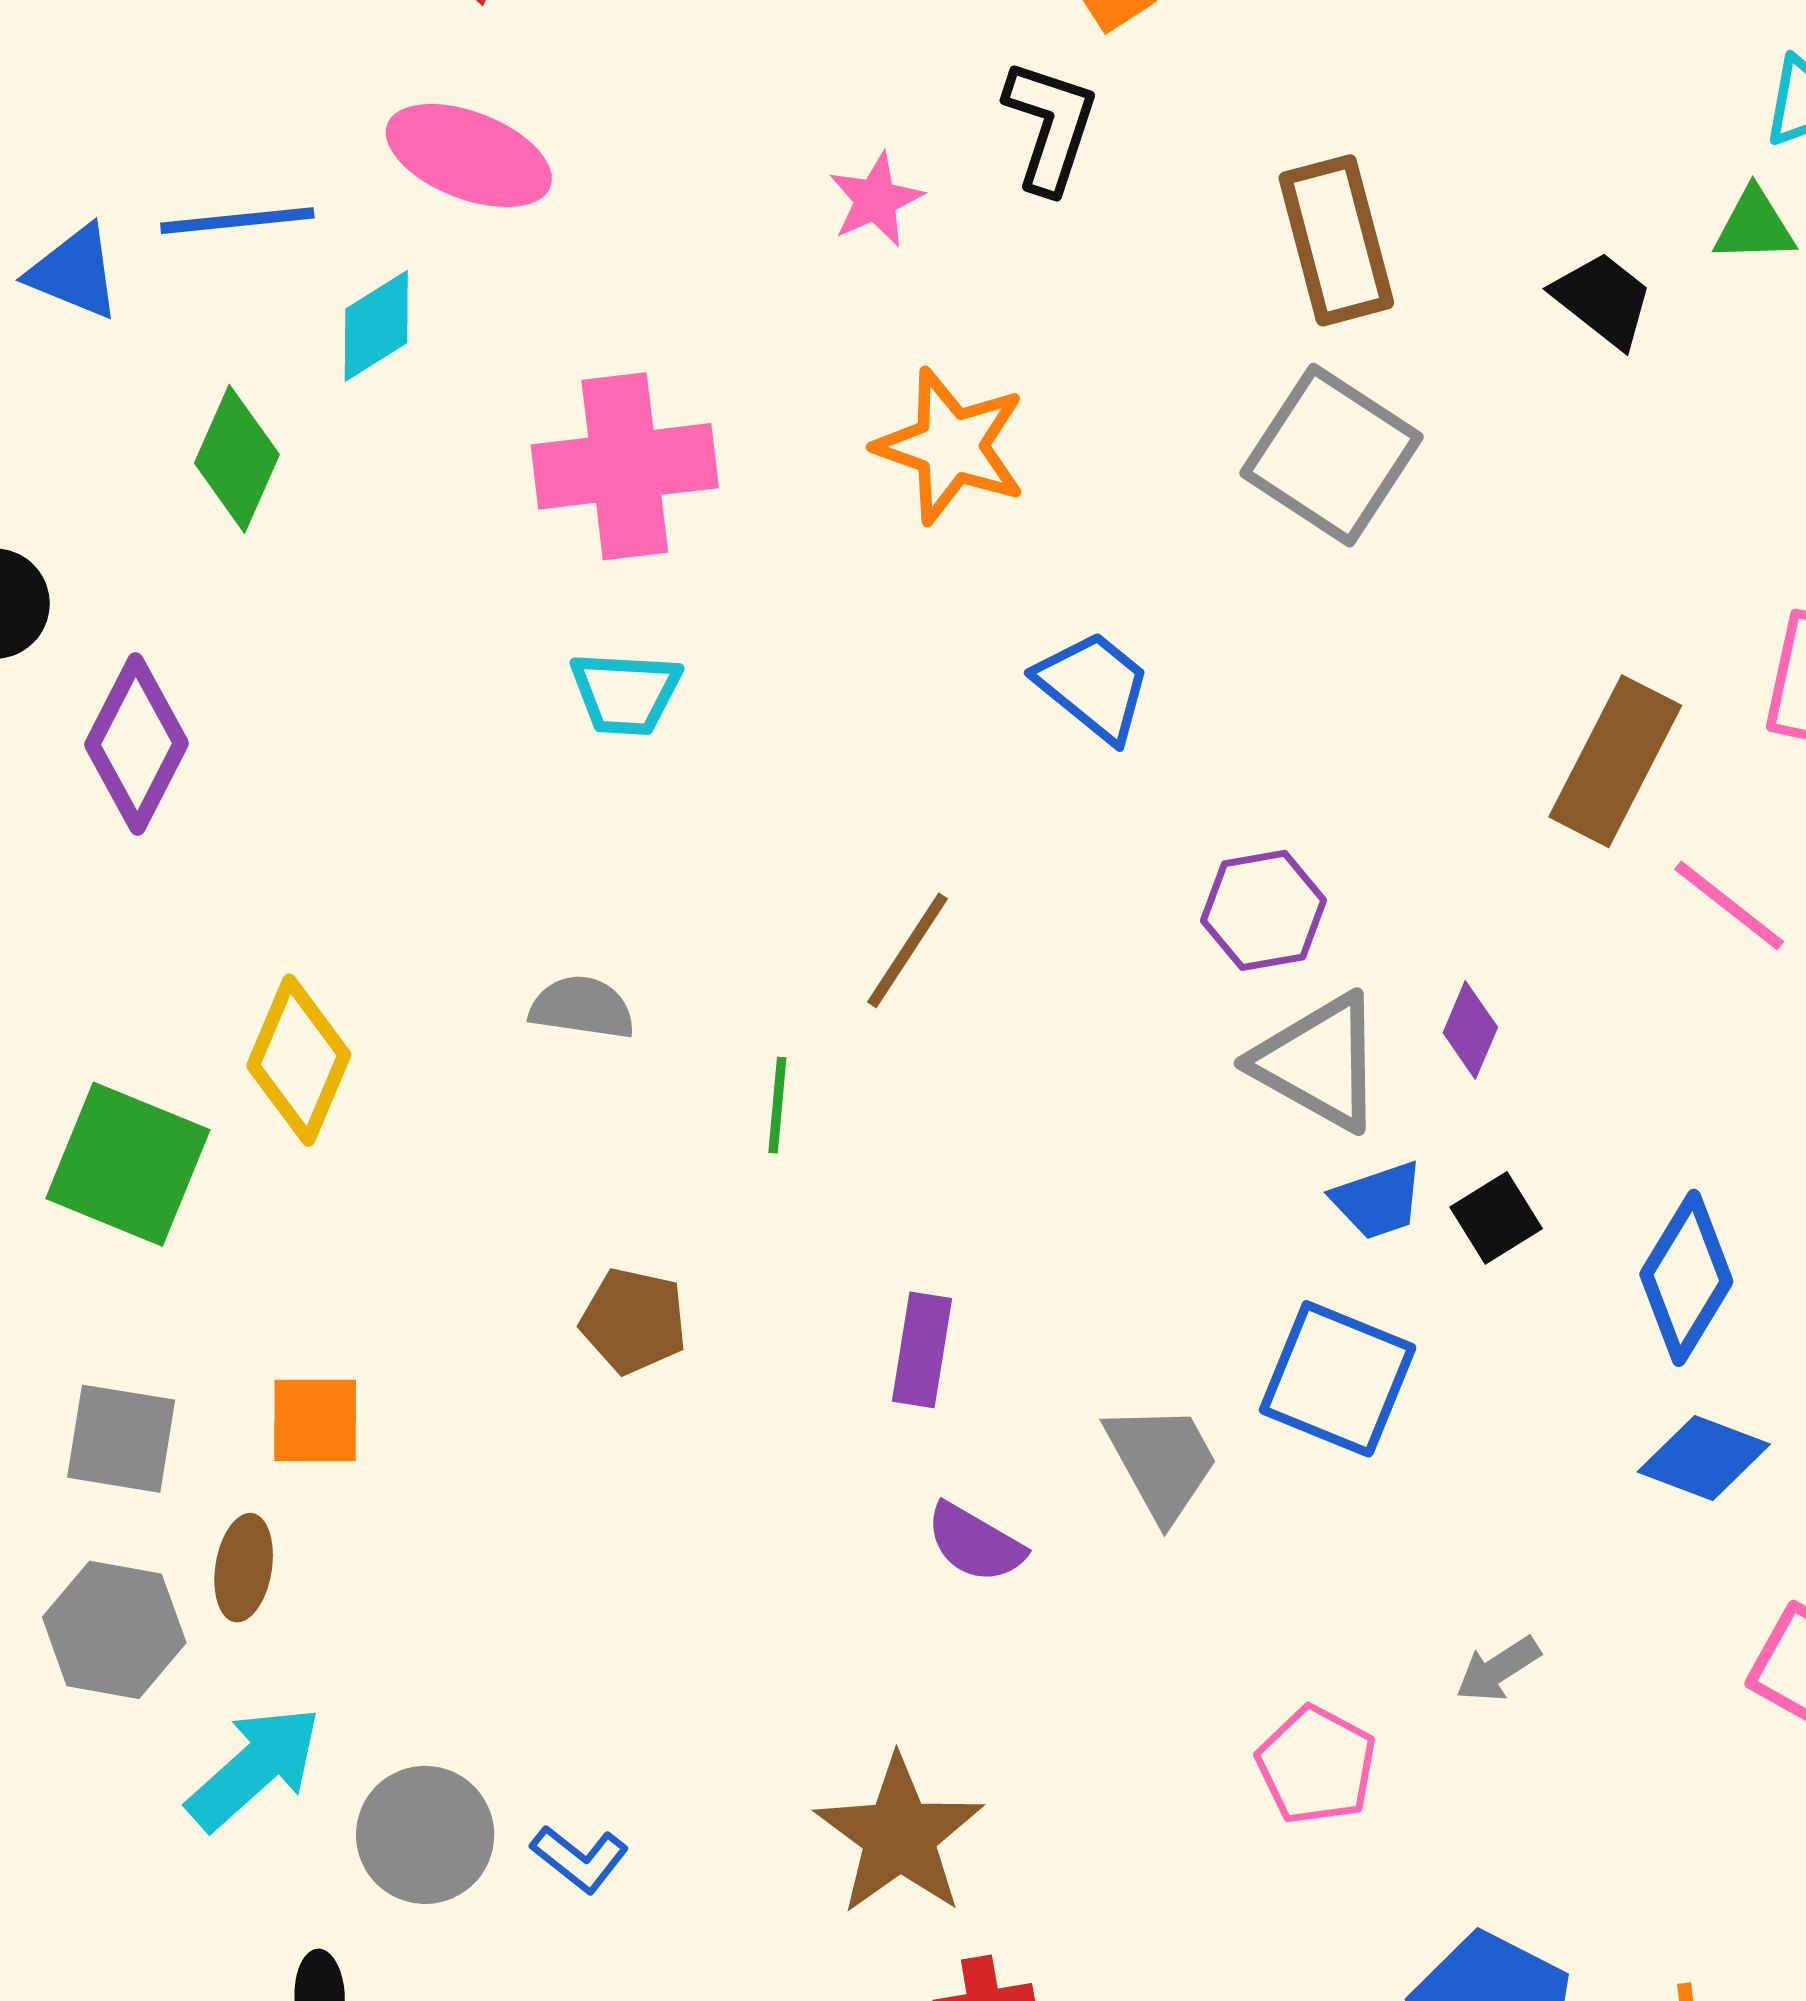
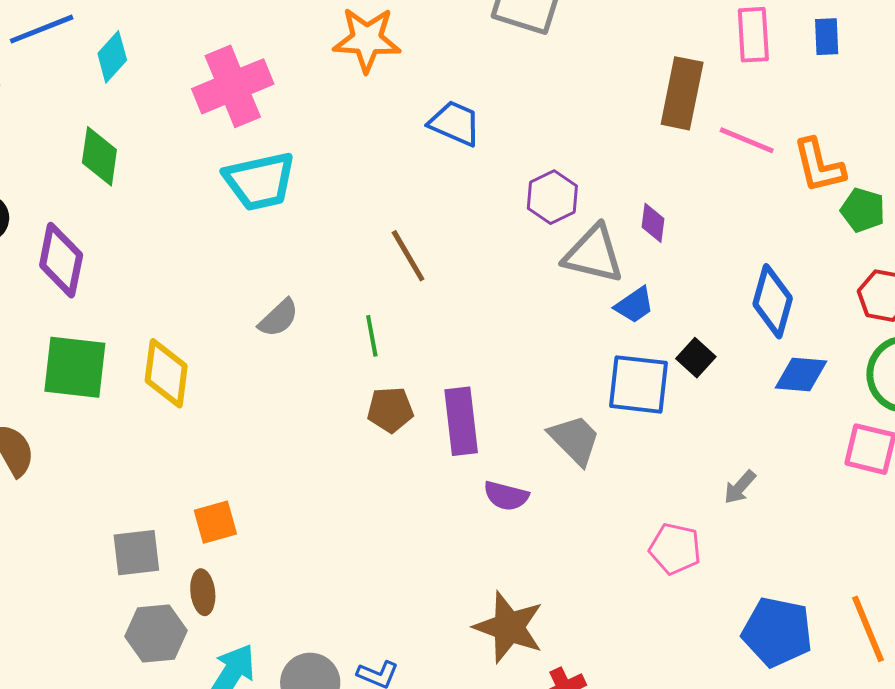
green diamond: (237, 459) -> (99, 156), moved
cyan trapezoid: (626, 693) -> (260, 181), size x1.5
brown line: (908, 950) -> (408, 256), turned -48
gray semicircle: (582, 1008) -> (279, 318), turned 144
green square: (128, 1164) -> (75, 367), moved
black square: (1496, 1218) -> (696, 358), moved
brown pentagon: (634, 1321) -> (390, 410), moved
purple rectangle: (922, 1350) -> (461, 421), size x1.4

